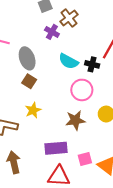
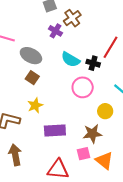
gray ellipse: (27, 58) -> (31, 56), turned -45
brown star: (75, 120) -> (92, 134), moved
purple rectangle: (56, 148) -> (55, 131), moved

